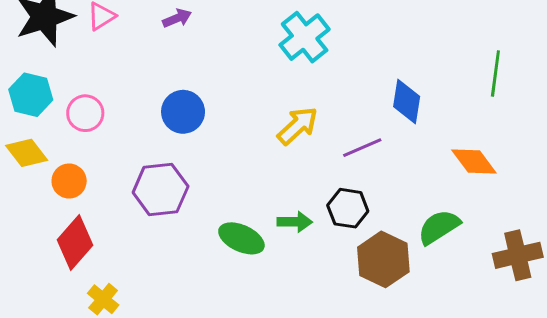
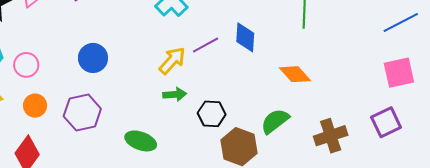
purple line: (362, 148) -> (206, 45), moved
orange circle: (69, 181) -> (35, 106), moved
green arrow: (295, 222) -> (175, 94), moved

